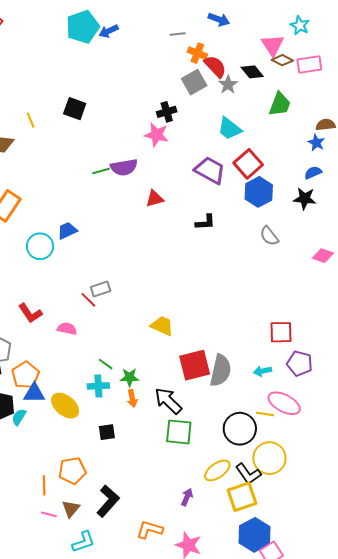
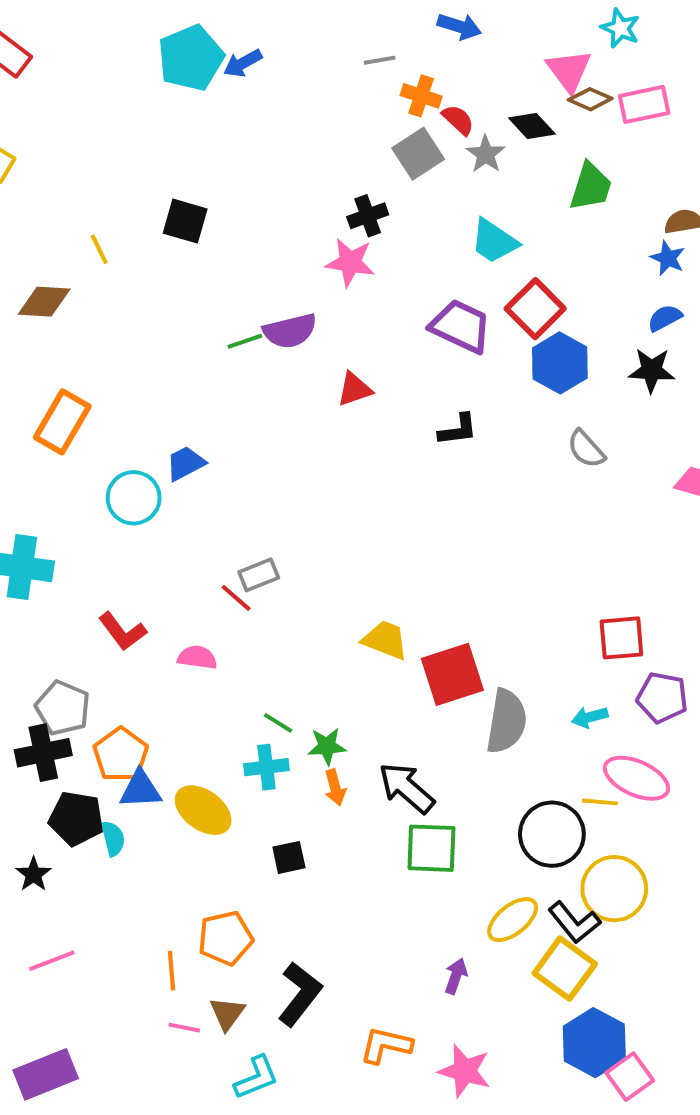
red semicircle: (215, 66) -> (458, 120), size x0.7
red square: (195, 365) -> (452, 674), moved
cyan semicircle: (19, 417) -> (113, 839), turned 138
yellow square: (242, 497) -> (565, 969), turned -32

